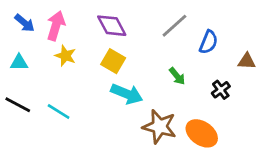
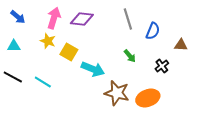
pink arrow: (56, 26) -> (54, 18), moved
purple diamond: (112, 26) -> (82, 19), turned -55
gray line: (174, 26) -> (128, 19), turned -65
yellow square: (113, 61) -> (69, 52), moved
orange ellipse: (202, 133) -> (148, 98), turned -55

